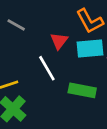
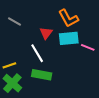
green rectangle: (82, 90) -> (42, 75), moved

